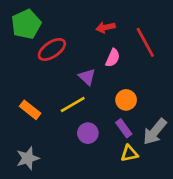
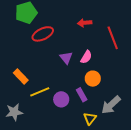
pink semicircle: (113, 58) -> (86, 57), moved
yellow line: (73, 105) -> (40, 92), moved
purple rectangle: (124, 128) -> (82, 95), moved
yellow triangle: (129, 153) -> (90, 118), turned -48

